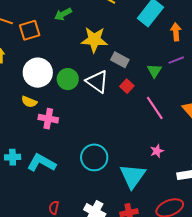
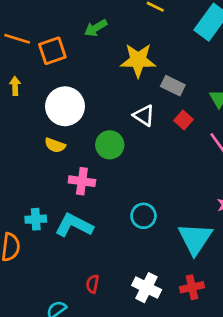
green circle: (68, 79) -> (110, 145), moved
white triangle: (97, 82) -> (144, 115), size x0.7
pink cross: (48, 119) -> (82, 181), moved
cyan circle: (94, 157) -> (143, 216), size x0.7

